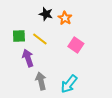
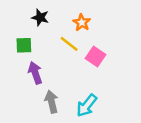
black star: (46, 14) -> (40, 18), moved
yellow line: (40, 39) -> (69, 44), moved

